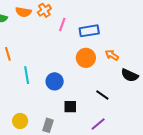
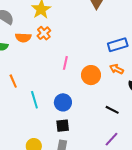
pink line: (62, 24) -> (65, 63), moved
blue rectangle: (89, 31) -> (118, 45), moved
black square: (70, 107) -> (63, 126), moved

